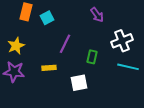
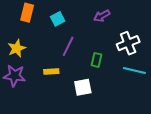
purple arrow: (97, 15) -> (102, 16), turned 98
cyan square: (47, 18) -> (58, 19), moved

